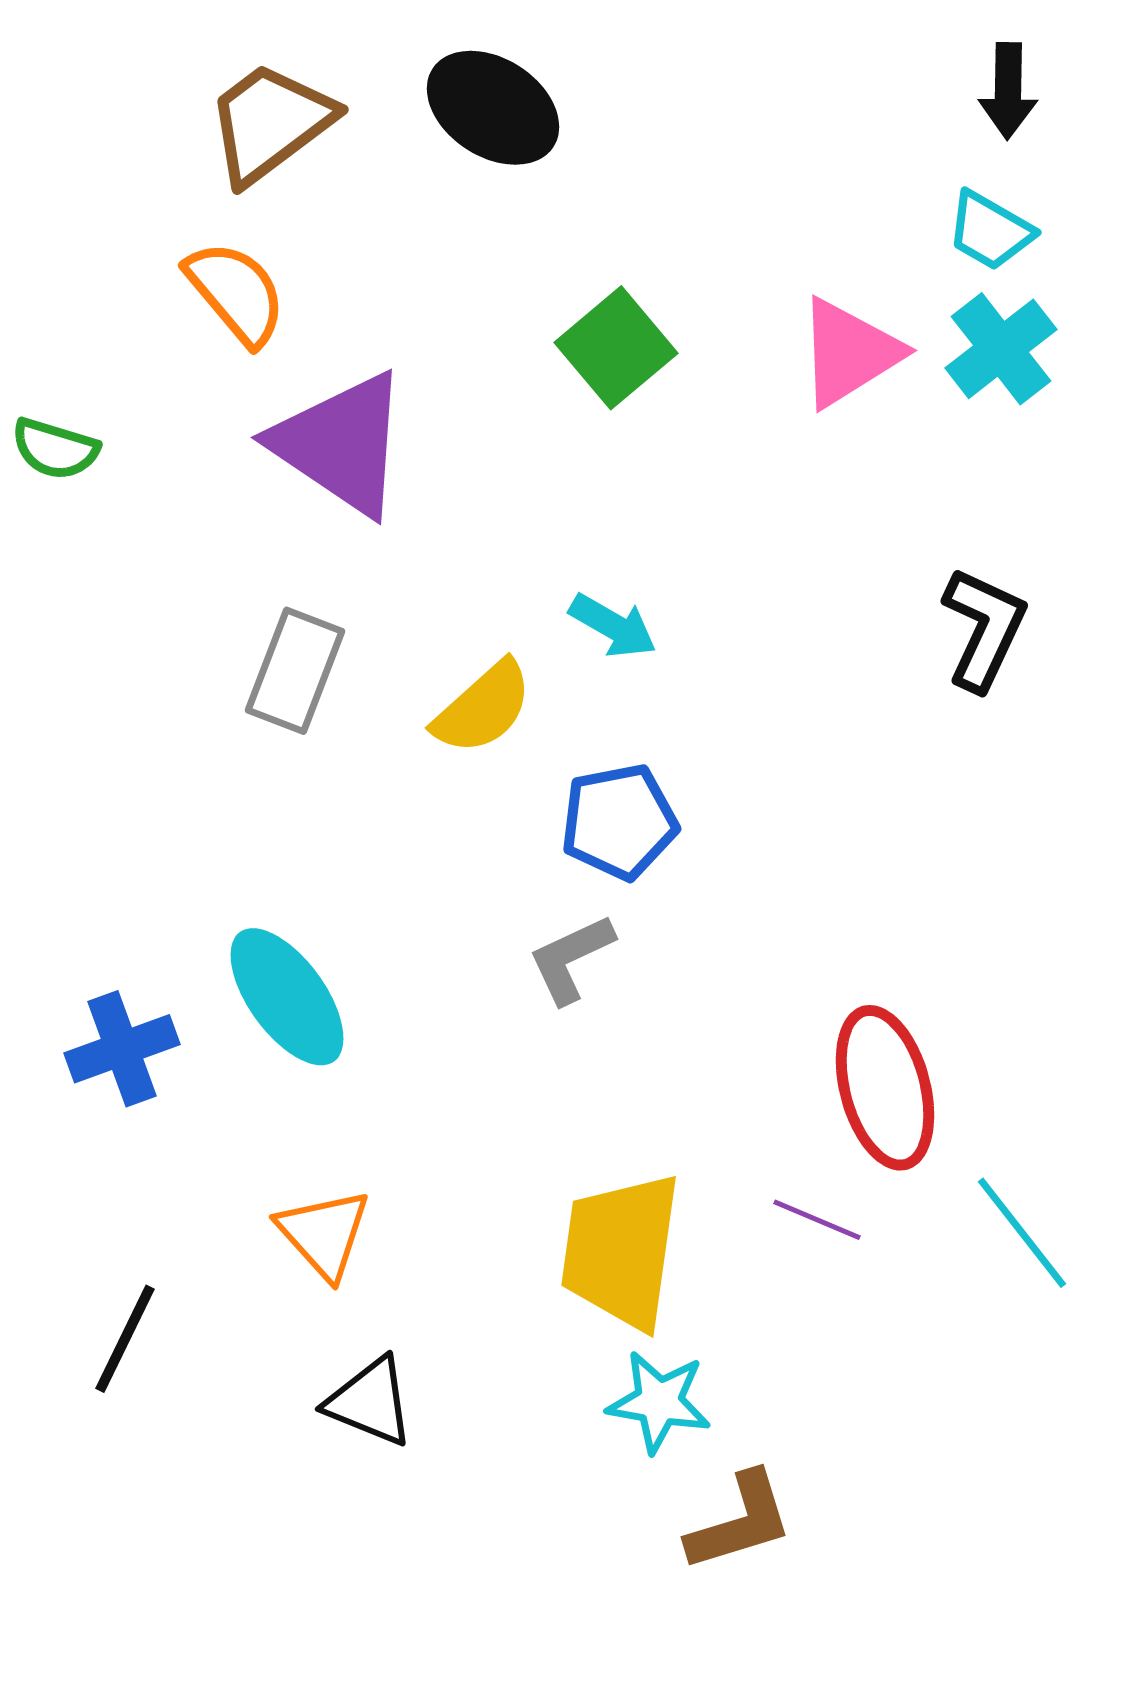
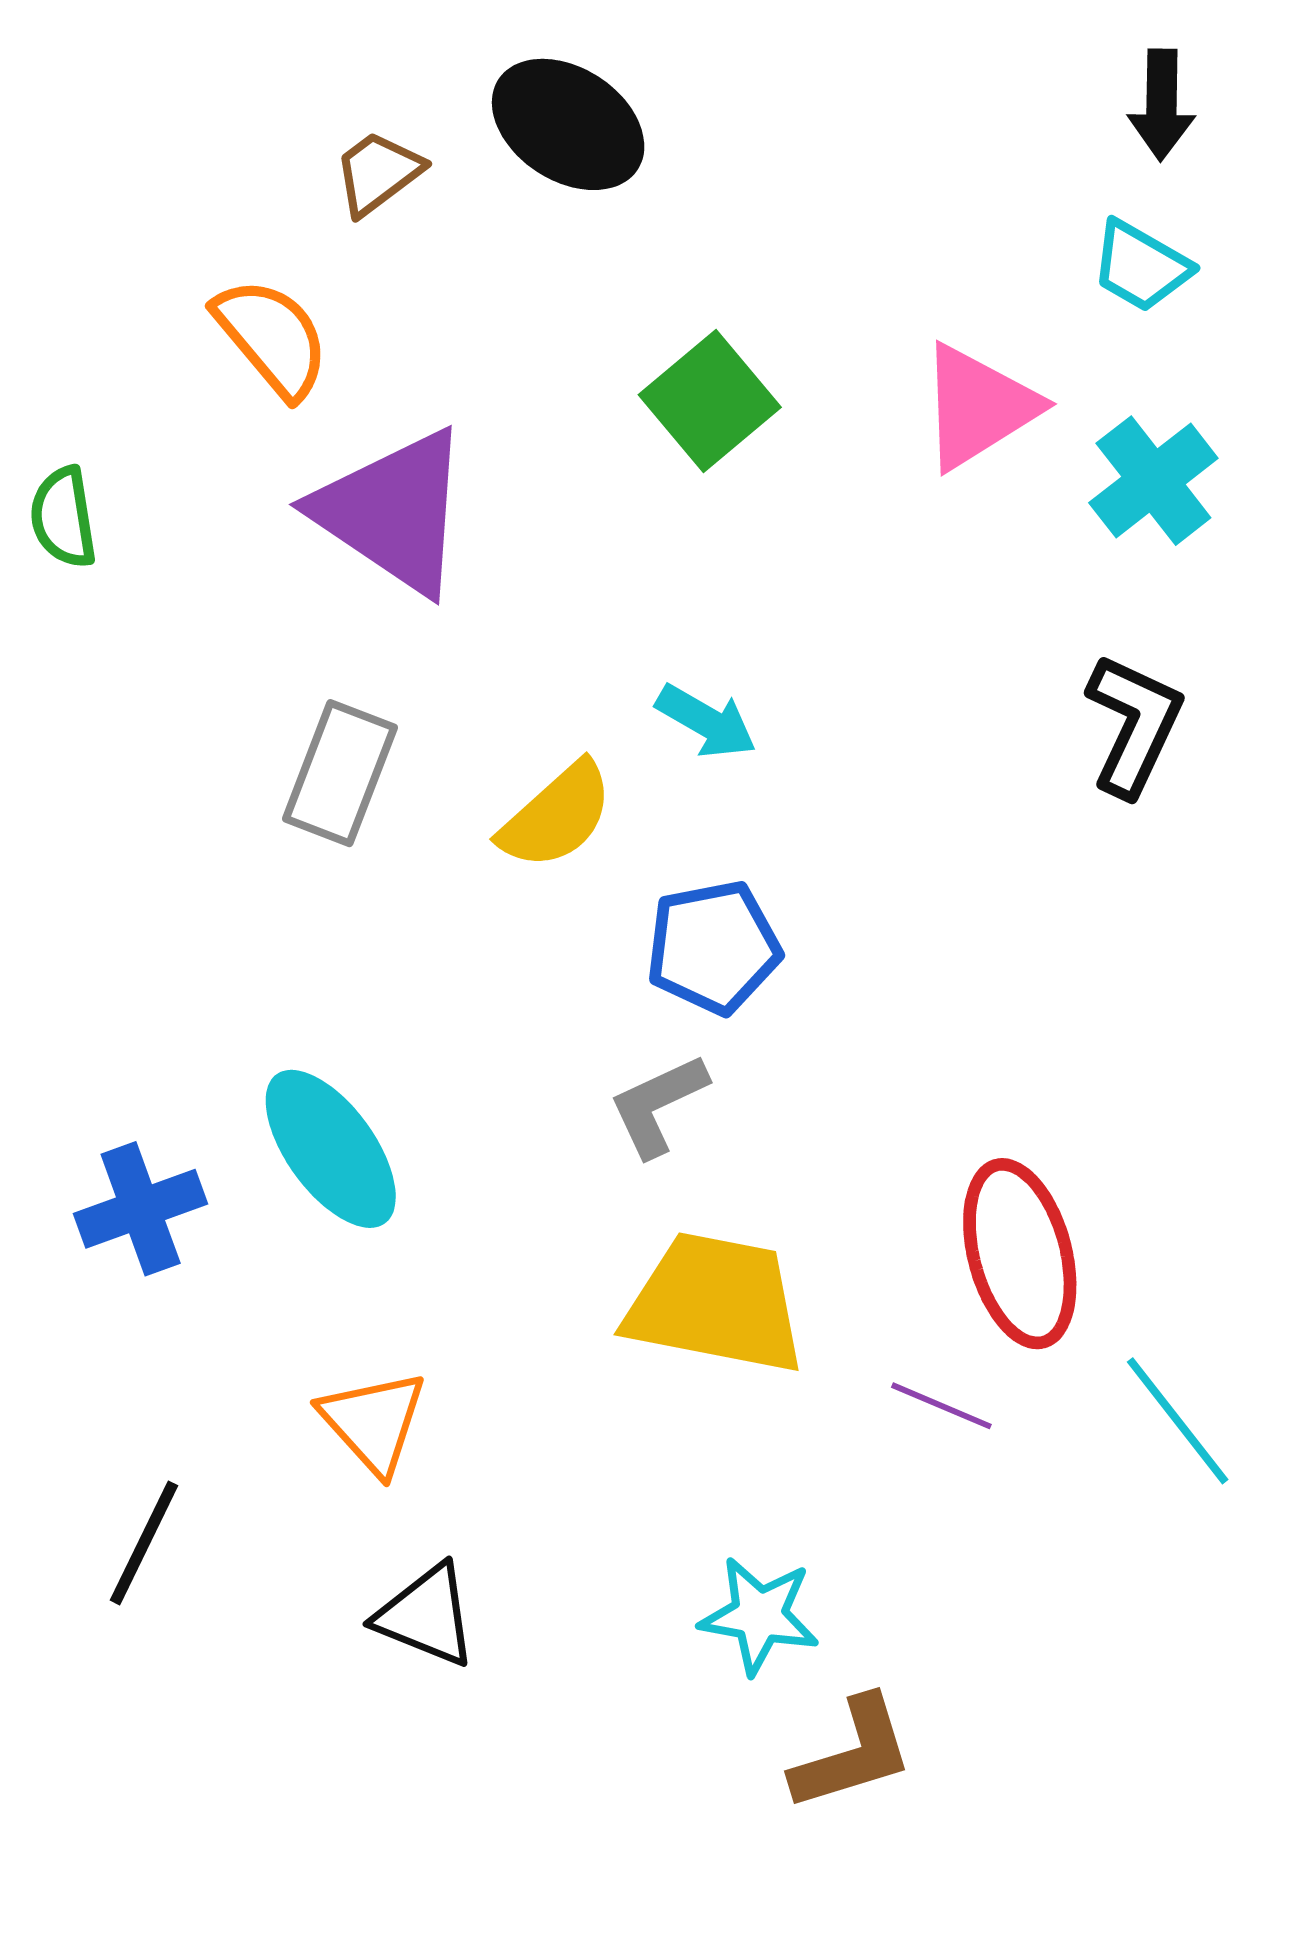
brown trapezoid: (270, 123) -> (378, 173), moved, size x0.6
cyan cross: (1001, 349) -> (1153, 481), moved
green semicircle: (55, 449) -> (63, 517), turned 64
yellow trapezoid: (621, 1251) -> (716, 1303), moved, turned 93

